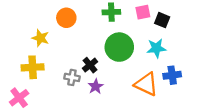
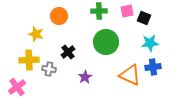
cyan star: (156, 48) -> (150, 43), moved
black cross: (90, 65) -> (68, 52), moved
gray cross: (72, 77) -> (49, 69), moved

